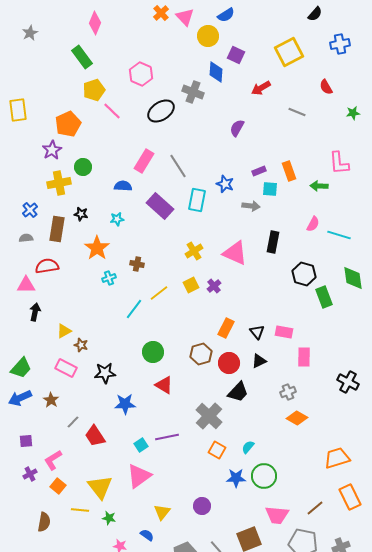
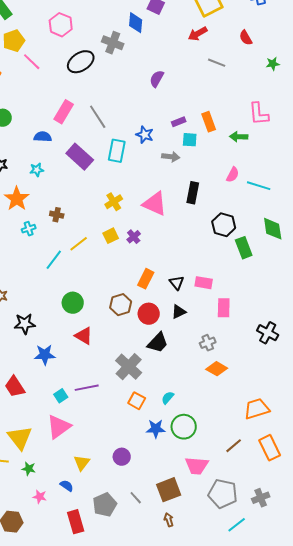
red arrow: (261, 88) -> (198, 34), moved
brown line: (315, 508) -> (234, 446), moved

